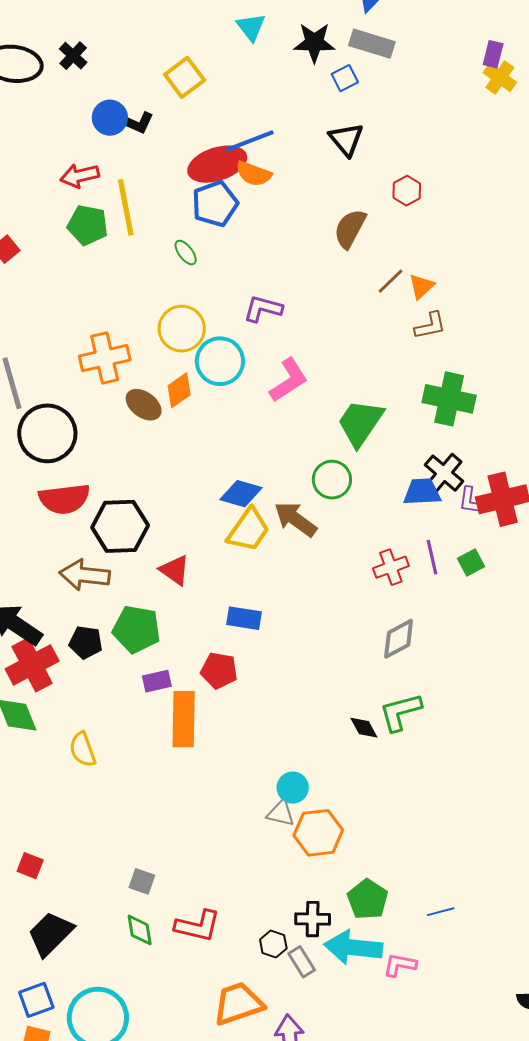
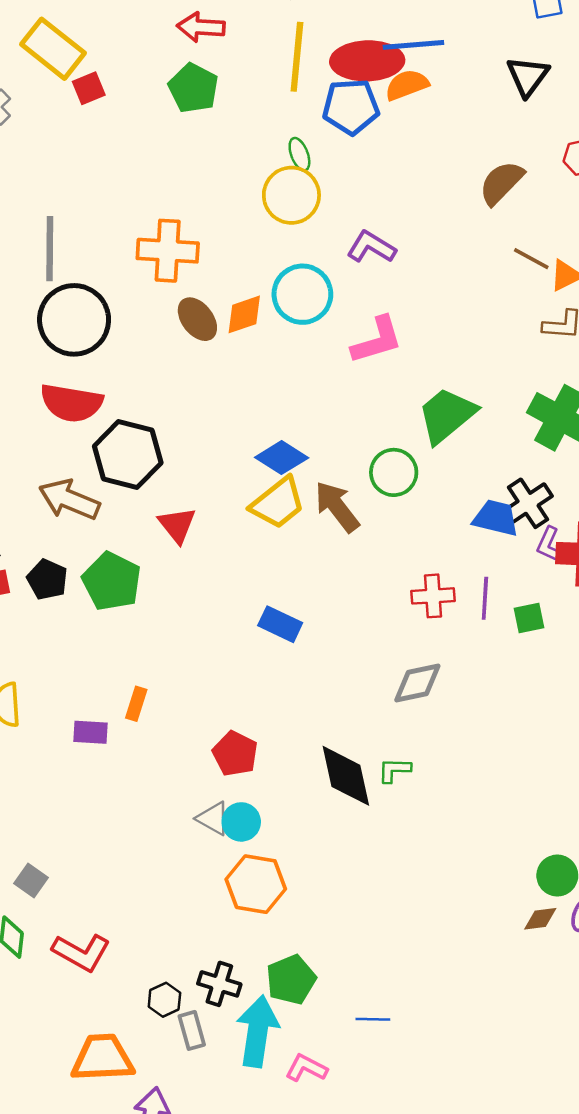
orange semicircle: (254, 174) -> (407, 85), turned 123
yellow line: (126, 207) -> (297, 57), moved
brown line: (391, 281) -> (531, 259), turned 56
yellow circle: (182, 329) -> (291, 195), moved
blue rectangle: (244, 618) -> (280, 624), moved
red pentagon: (219, 671) -> (235, 754), moved
purple rectangle: (157, 681) -> (90, 732), moved
green L-shape: (400, 712) -> (394, 770), size x0.6
orange rectangle: (184, 719) -> (136, 704), size x0.5
black diamond: (364, 728) -> (346, 776), size x1.8
gray triangle: (281, 813) -> (213, 819), moved
cyan arrow: (353, 947) -> (258, 1031), turned 76

